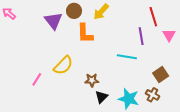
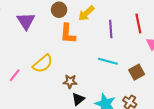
purple triangle: (53, 21) -> (26, 21), moved
purple line: (141, 36) -> (111, 29), moved
brown square: (161, 74) -> (137, 72), moved

